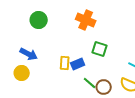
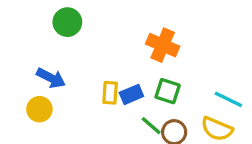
orange cross: (86, 20) -> (163, 45), moved
green square: (100, 49) -> (168, 91), moved

